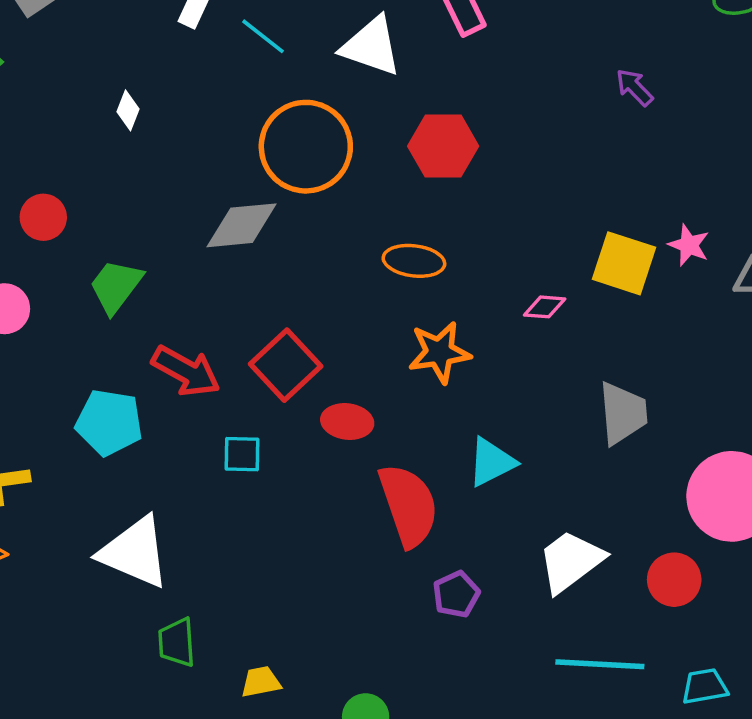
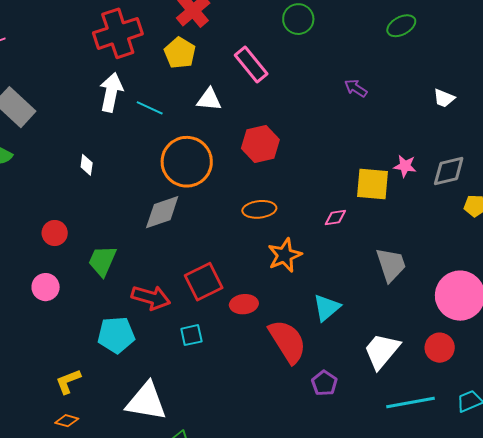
white triangle: (371, 46) -> (209, 99), size x0.7
red square: (286, 365) -> (204, 282), turned 30

